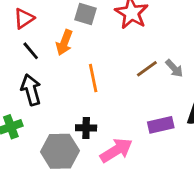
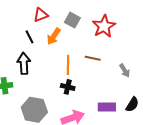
red triangle: (24, 18) -> (41, 15), moved
brown line: (147, 69) -> (93, 58), moved, turned 35
black cross: (86, 128) -> (68, 87), moved

